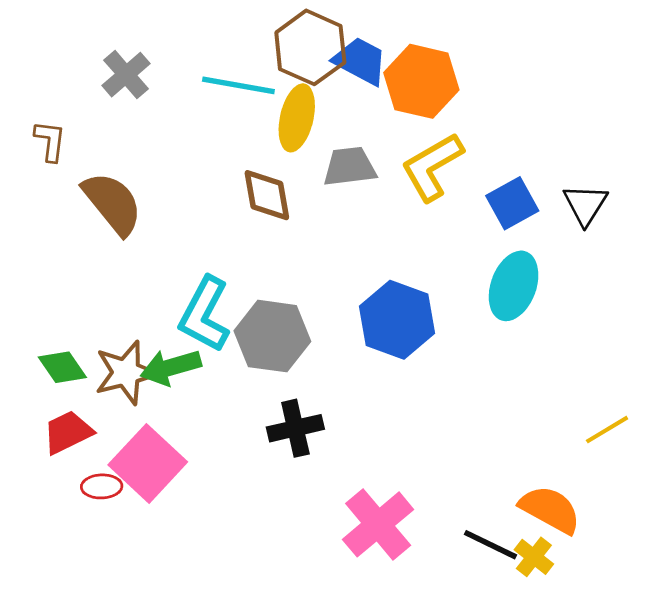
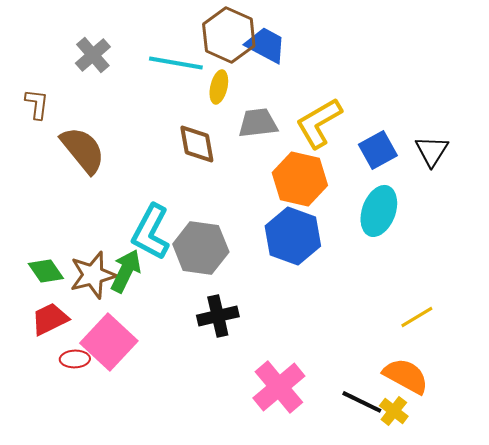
orange hexagon: (421, 81) -> (300, 179), moved
yellow ellipse: (297, 118) -> (219, 87), size x0.7
green arrow: (171, 367) -> (126, 271), turned 132
yellow line: (607, 430) -> (417, 317), moved

